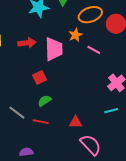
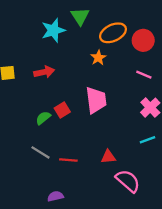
pink trapezoid: (54, 49) -> (96, 100), moved
pink line: (94, 50) -> (144, 75), moved
green semicircle: (44, 101) -> (43, 118), moved

